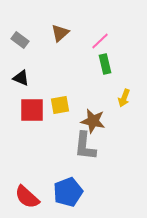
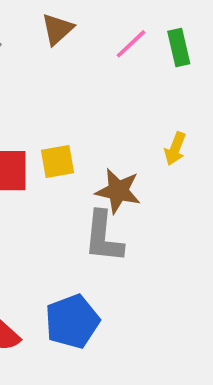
green rectangle: (105, 64) -> (179, 48), moved

